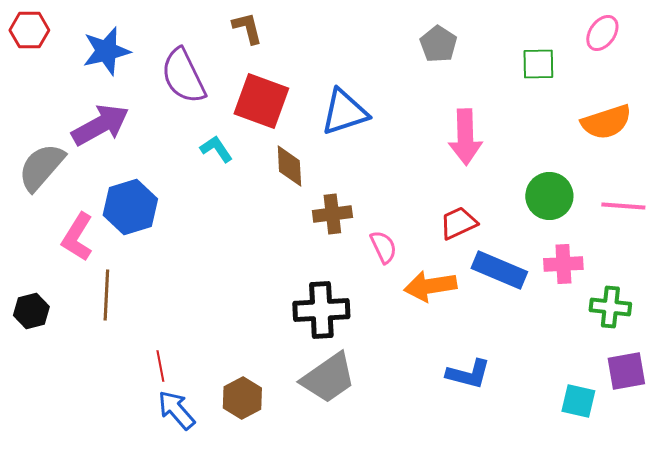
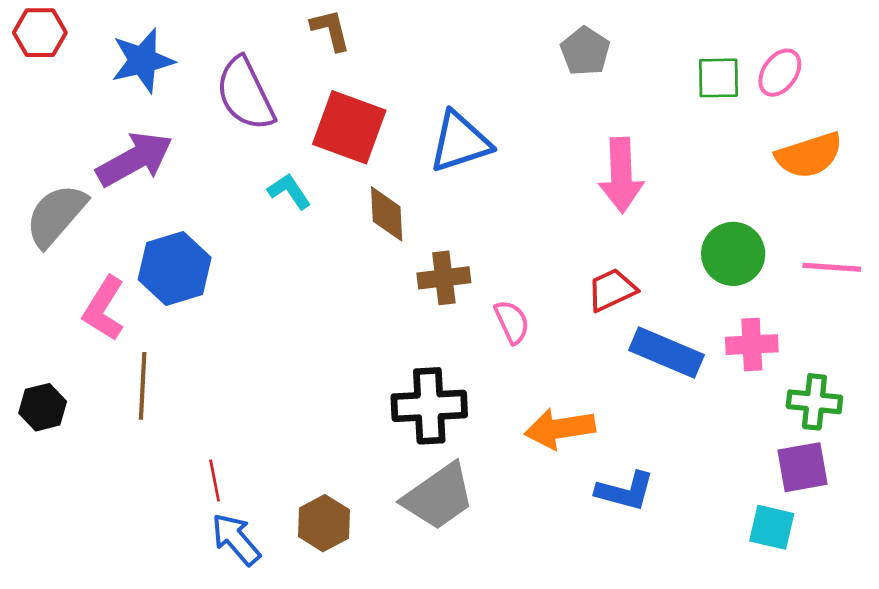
pink ellipse: (602, 33) -> (780, 73), moved
orange arrow: (430, 286) -> (560, 429), moved
purple square: (626, 371) -> (802, 467), moved

